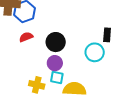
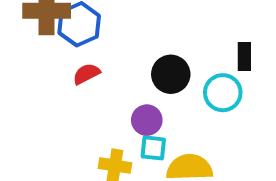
black circle: (56, 42) -> (171, 74), moved

